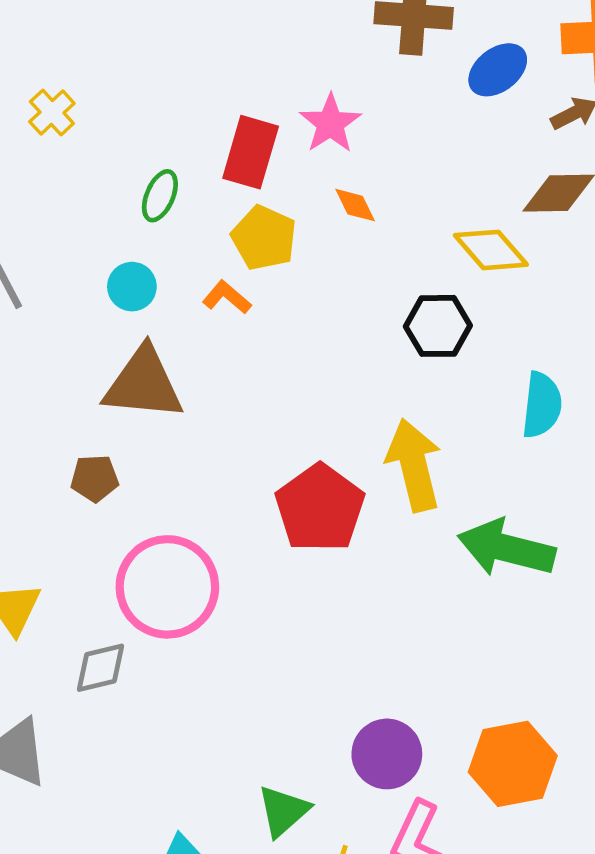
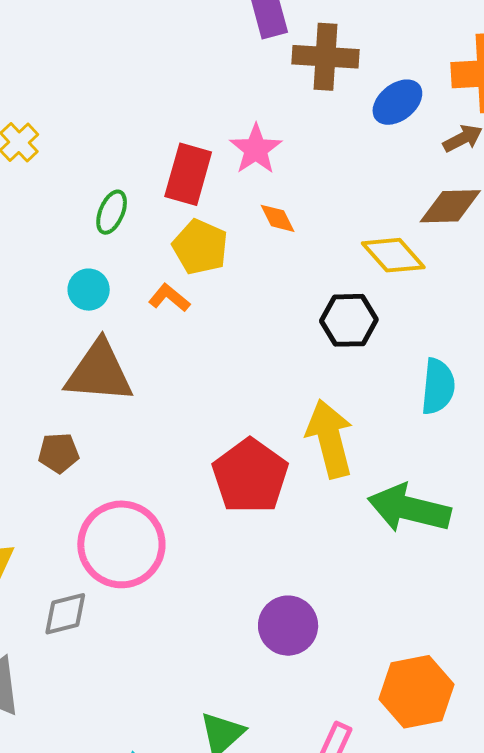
purple circle: (387, 754) -> (288, 626), moved

